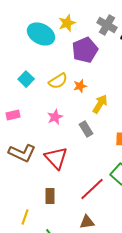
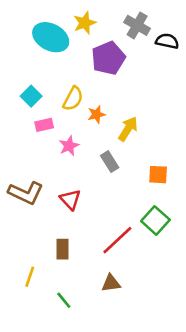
yellow semicircle: (58, 81) -> (73, 99), turned -30
orange star: (80, 86) -> (96, 114), moved
pink rectangle: (13, 115) -> (44, 125), moved
red triangle: (56, 158) -> (70, 199), size x0.7

